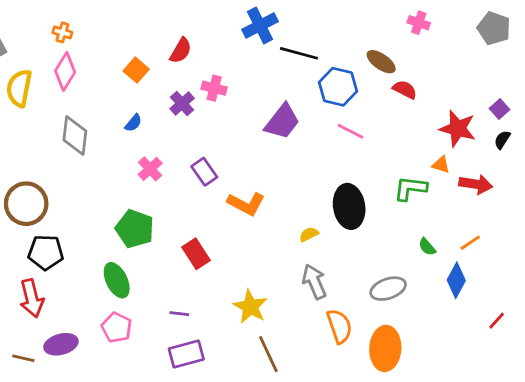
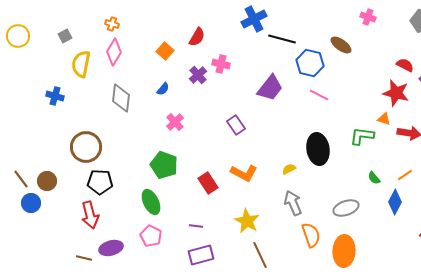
red semicircle: (405, 90) -> (405, 65), moved
purple rectangle: (204, 172) -> (236, 125), moved
orange L-shape: (246, 204) -> (244, 173), moved

